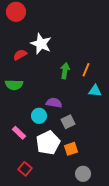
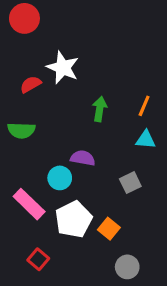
orange line: (86, 70) -> (144, 106), moved
gray square: (68, 122) -> (130, 183), moved
pink rectangle: (19, 133) -> (29, 204), size x1.5
orange square: (71, 149) -> (109, 229), turned -32

